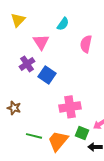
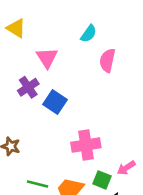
yellow triangle: (18, 20) -> (16, 28), turned -42
cyan semicircle: (63, 24) -> (89, 34), moved

